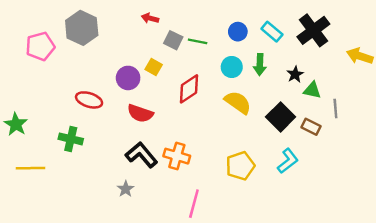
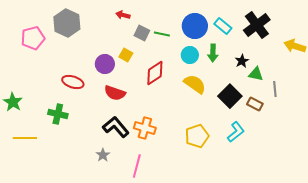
blue circle: (238, 32) -> (195, 26), size x1.6
pink line: (194, 204) -> (137, 166), moved

